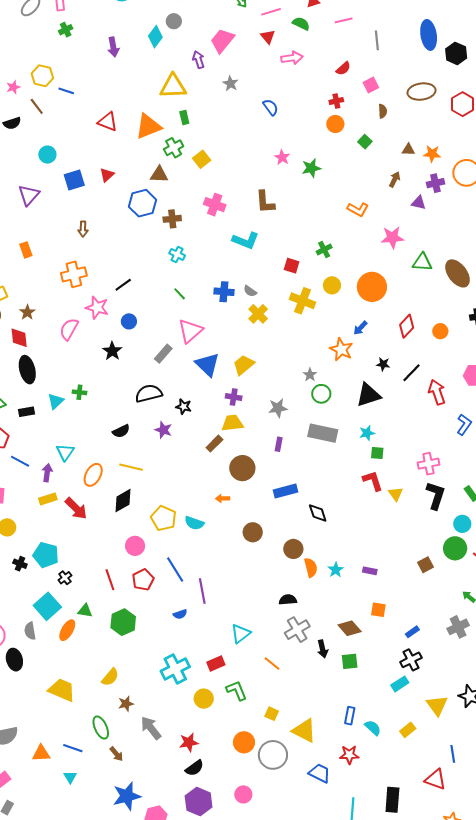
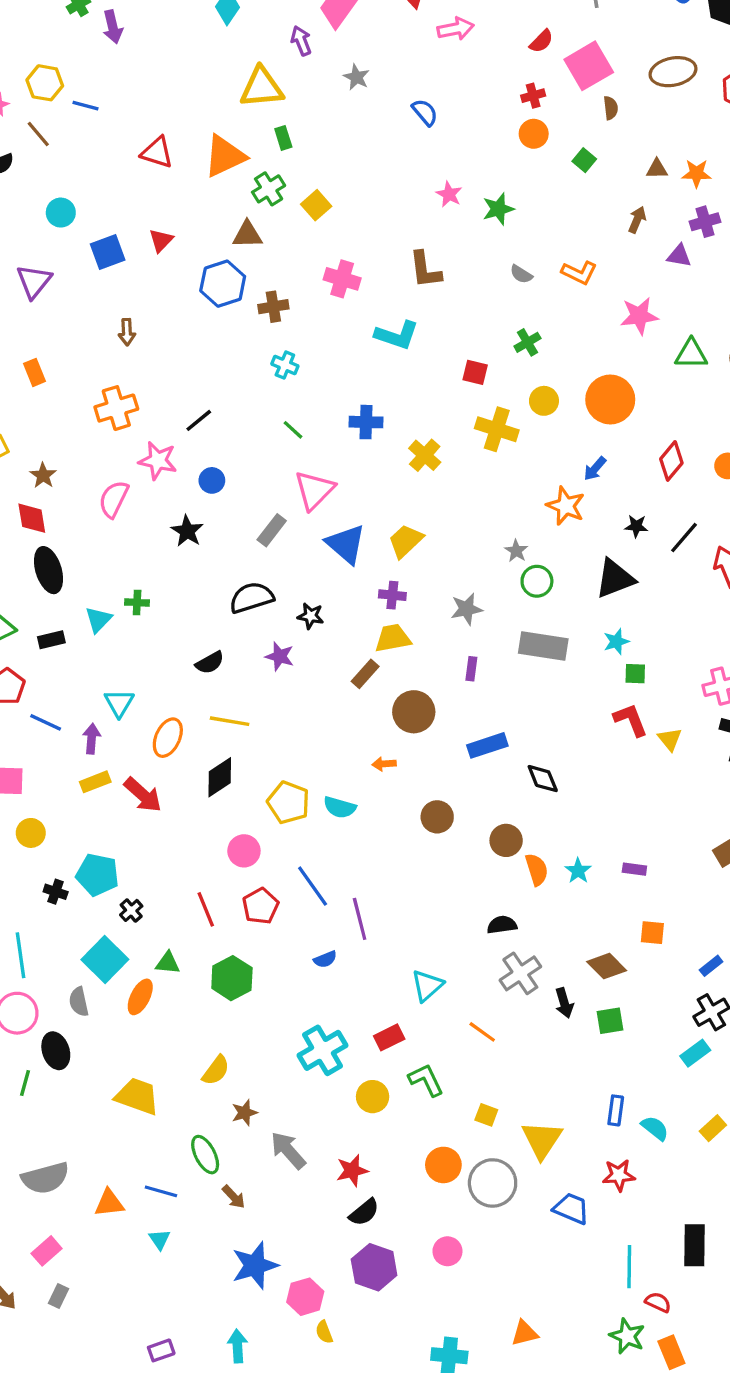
purple arrow: (113, 47) -> (113, 27), moved
pink square: (371, 85) -> (589, 66), size x1.8
gray semicircle: (250, 291) -> (521, 274), moved
yellow triangle: (304, 731) -> (542, 1140), turned 40

